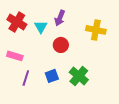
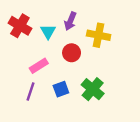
yellow cross: (96, 30) -> (99, 35), moved
pink rectangle: (15, 56) -> (39, 66), moved, turned -49

